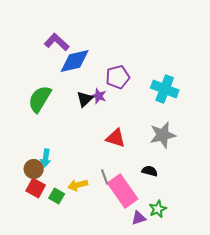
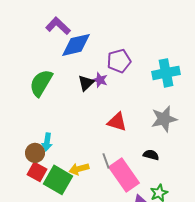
cyan cross: (165, 89) -> (166, 73), turned -32
green square: (57, 196) -> (58, 180), size x1.8

